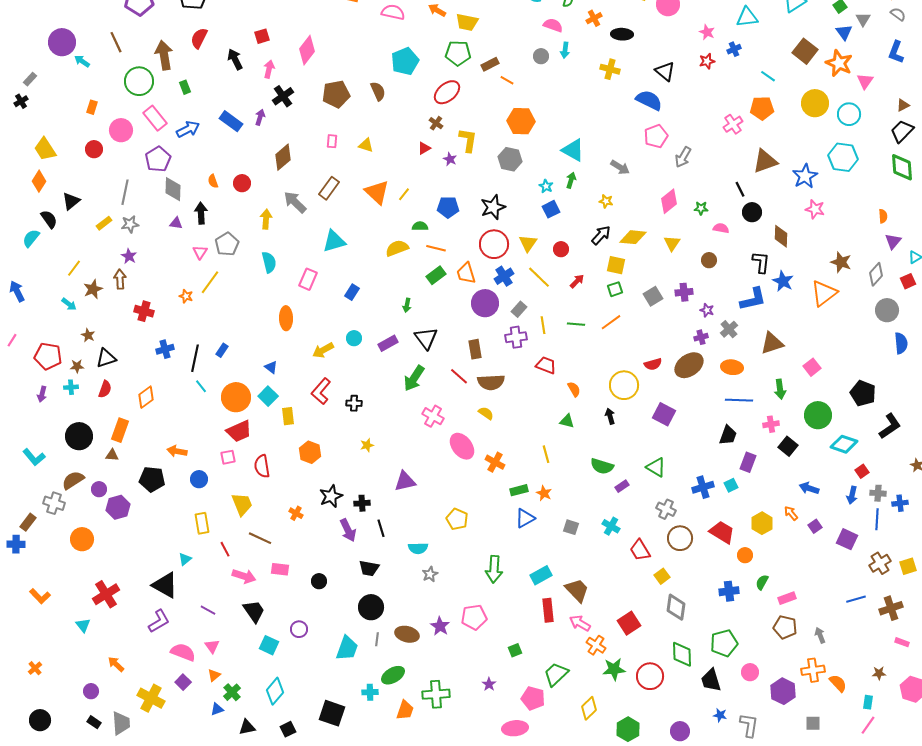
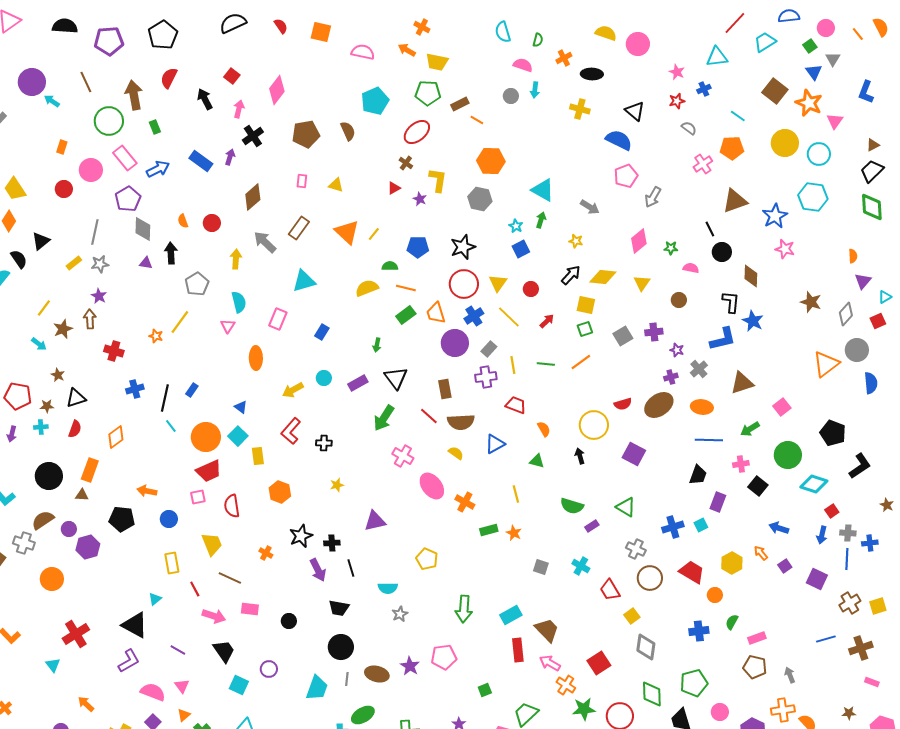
gray semicircle: (898, 14) -> (689, 128), moved
red square: (262, 36) -> (232, 76), turned -35
pink triangle: (200, 252) -> (228, 326), moved
orange triangle: (824, 293) -> (826, 364), moved
green arrow: (780, 389) -> (750, 429), turned 66
blue triangle: (525, 518) -> (495, 444), moved

